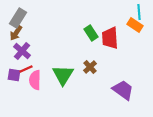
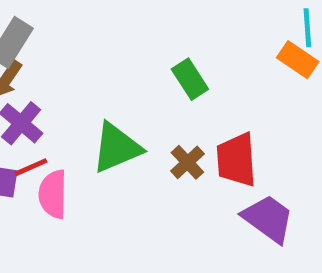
red trapezoid: (110, 38) -> (236, 160), moved
green triangle: (63, 75) -> (117, 148), moved, turned 35

